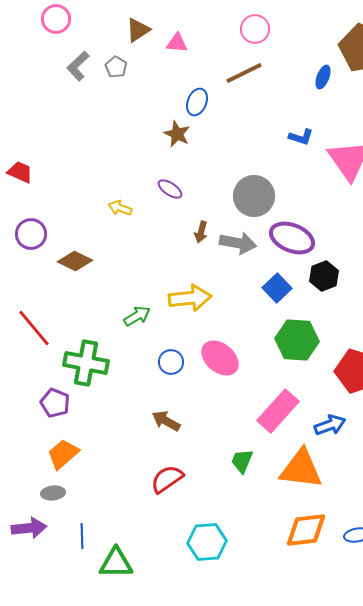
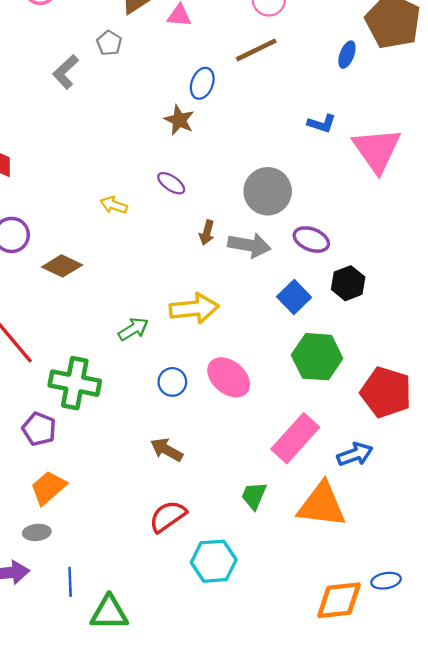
gray L-shape: (78, 66) -> (66, 72), moved
purple ellipse: (292, 238) -> (311, 240), size x0.7
orange diamond: (306, 530) -> (339, 600), moved
cyan hexagon: (207, 542) -> (214, 561), moved

